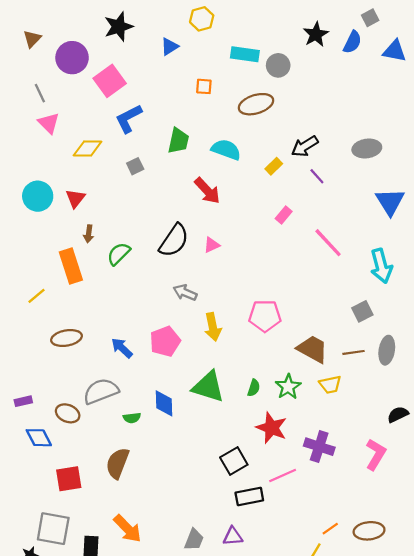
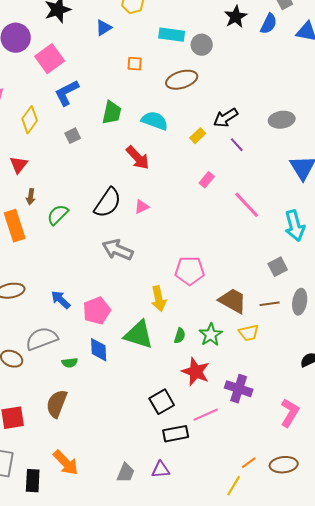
yellow diamond: (88, 148) -> (30, 120), turned -56
gray arrow: (185, 293) -> (118, 250), size x1.4
yellow arrow: (213, 327) -> (159, 299), moved
pink pentagon: (165, 341) -> (97, 311), moved
pink L-shape: (376, 454) -> (290, 413), moved

